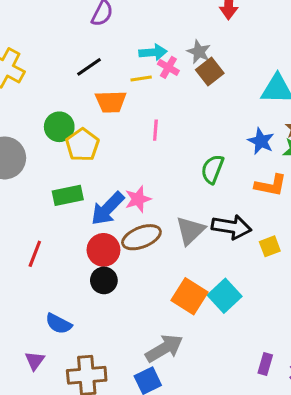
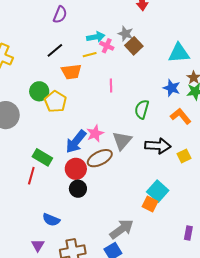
pink line: (155, 130) -> (111, 86), moved
orange L-shape: (271, 185) -> (181, 116), turned -135
green rectangle: (68, 195) -> (42, 157), moved, turned 48
gray triangle: (190, 231) -> (122, 141), moved
orange square: (190, 296) -> (150, 204), moved, size x0.7

